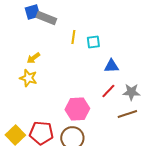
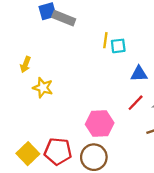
yellow line: (73, 37) -> (105, 40), moved
yellow arrow: (33, 58) -> (25, 64), moved, turned -32

